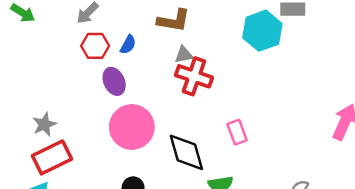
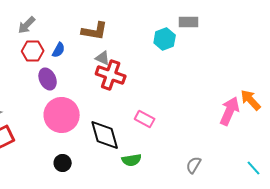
cyan hexagon: (262, 31) -> (165, 39), size x0.7
gray triangle: (184, 55) -> (103, 58), turned 35
pink rectangle: (237, 132) -> (145, 119), turned -42

